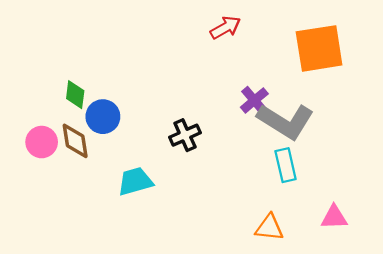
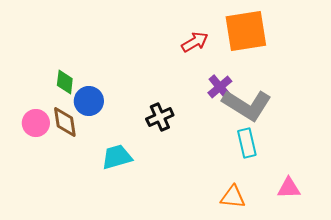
red arrow: (225, 28) -> (195, 42), moved
orange square: (319, 48) -> (246, 31), moved

